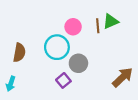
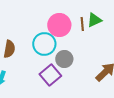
pink circle: (73, 27) -> (59, 25), size x1.5
purple square: (63, 80) -> (50, 75), size x1.5

